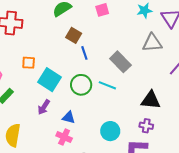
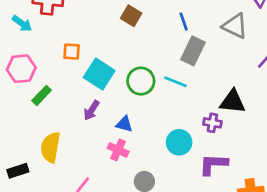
gray triangle: (152, 43) -> (235, 26), turned 30
blue line: (84, 53) -> (184, 22), moved
gray rectangle: (120, 62) -> (193, 51), turned 70
purple cross: (146, 126) -> (212, 123), moved

